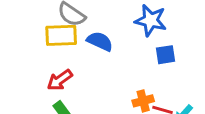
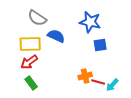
yellow rectangle: (61, 35) -> (30, 44), moved

